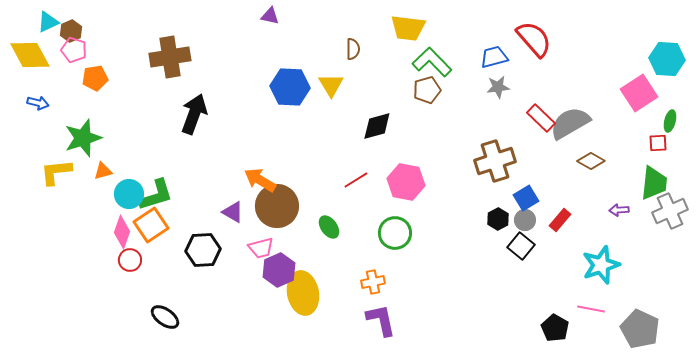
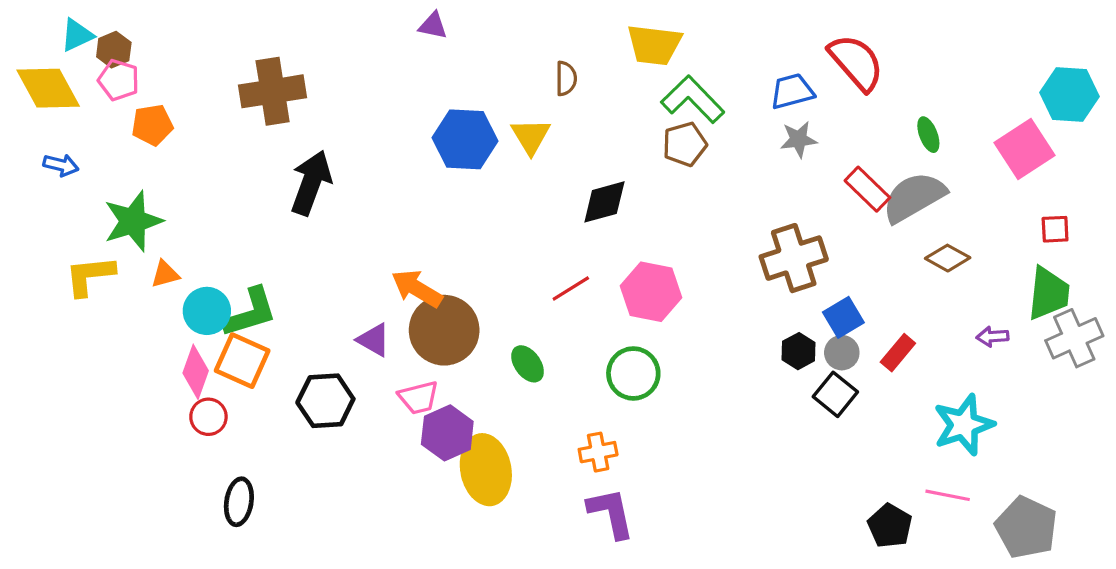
green ellipse: (670, 121) -> (928, 135), moved, turned -35
orange square: (151, 225) -> (242, 361), turned -32
black ellipse: (165, 317) -> (239, 502), moved, turned 64

